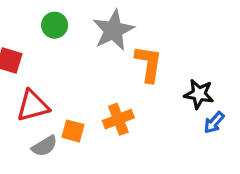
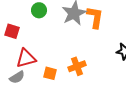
orange L-shape: (149, 64) -> (95, 17), moved
gray semicircle: (44, 146) -> (17, 77), moved

